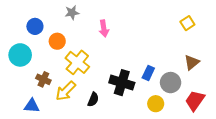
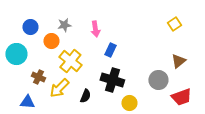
gray star: (72, 13) -> (64, 25), moved
blue rectangle: (148, 73) -> (110, 50), moved
red trapezoid: (195, 101) -> (181, 97), turned -145
yellow circle: (156, 104) -> (129, 103), moved

